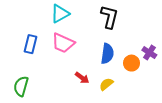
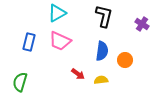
purple cross: (149, 53) -> (142, 24), moved
yellow semicircle: (106, 84) -> (101, 80), turned 32

